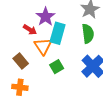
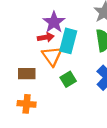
red arrow: (30, 30) -> (46, 37), moved, turned -40
brown rectangle: (21, 61) -> (27, 74), turned -49

